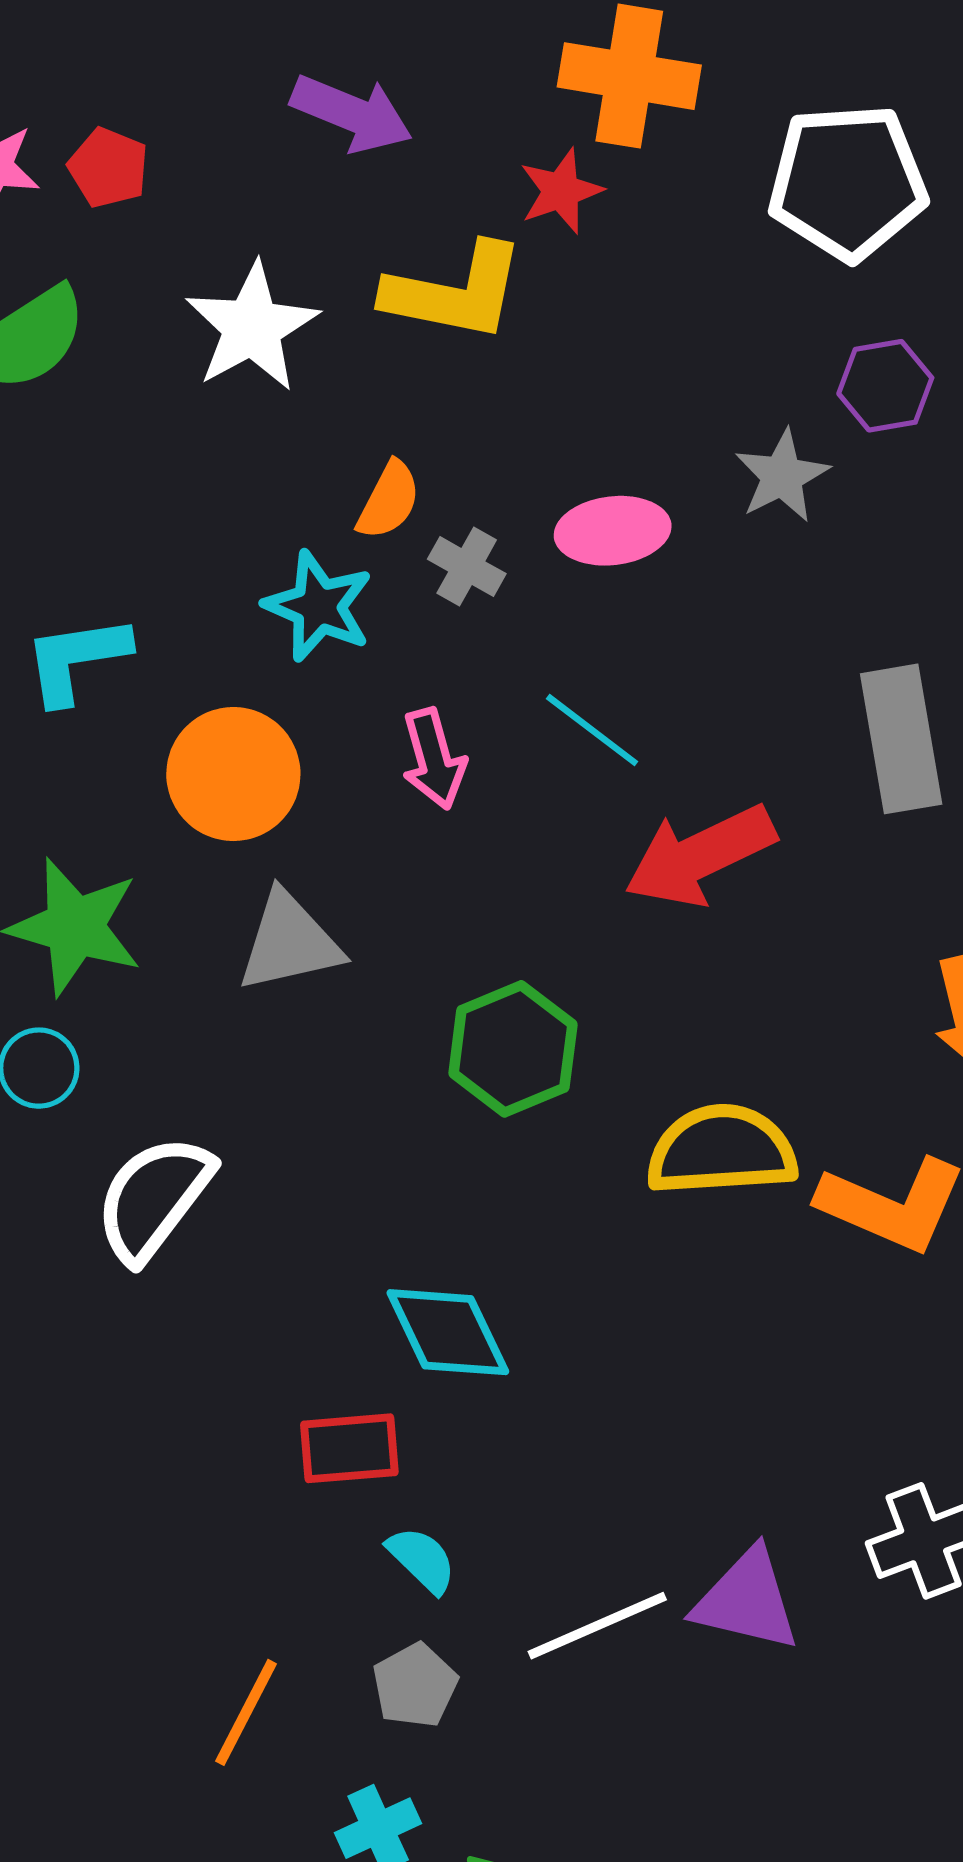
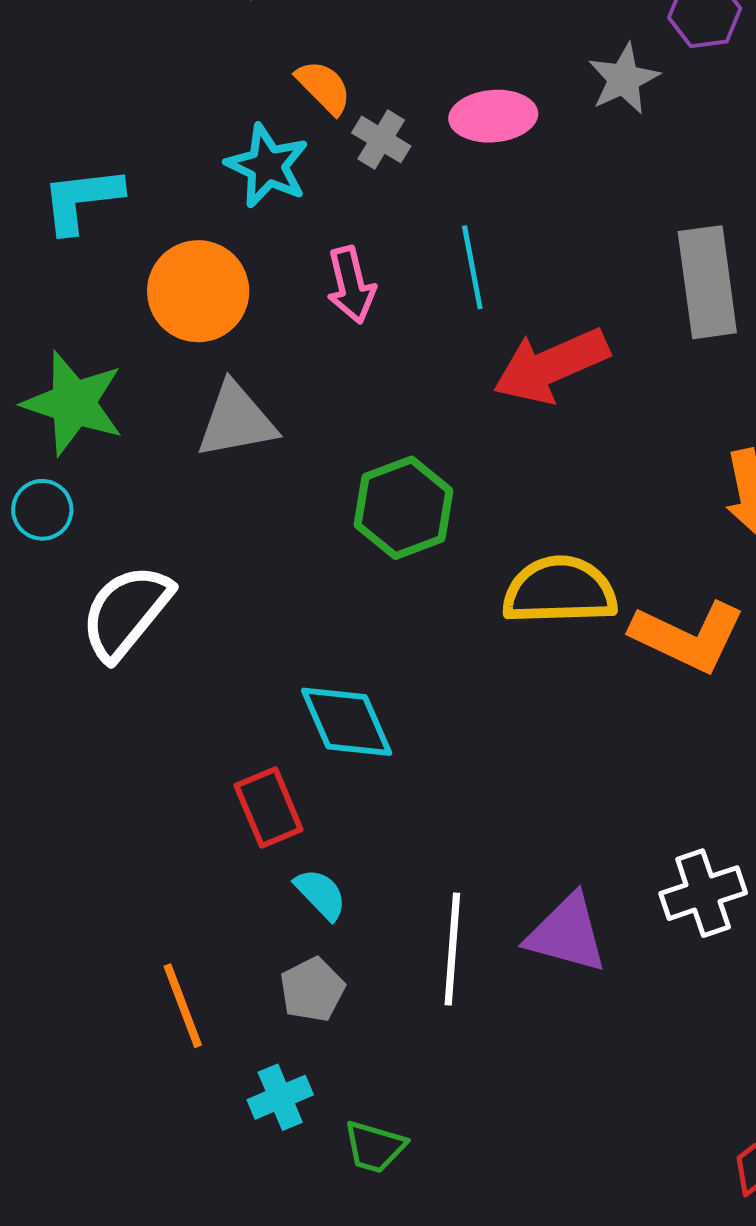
orange semicircle: (389, 500) -> (324, 87), turned -74
cyan line: (592, 730) -> (472, 267), turned 40
red rectangle: (349, 1448) -> (269, 807), turned 70
white line: (597, 1626) -> (452, 949), turned -64
orange line: (246, 1712) -> (183, 1006), turned -50

